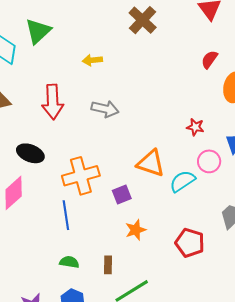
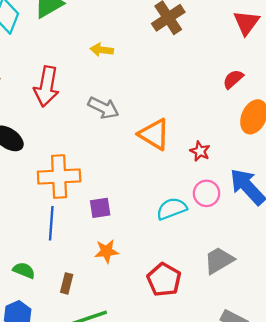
orange triangle: (151, 163) -> (154, 134), moved
blue line: (66, 215) -> (51, 223), moved

